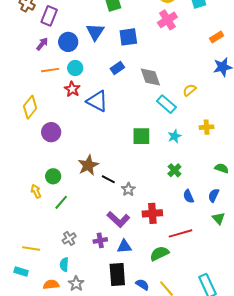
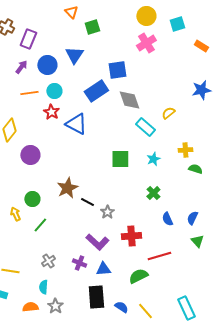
blue square: (128, 37) -> (117, 70), moved
orange rectangle: (217, 37) -> (201, 46), moved, turned 64
blue rectangle: (117, 68) -> (96, 91), size x1.6
green semicircle: (222, 168) -> (195, 169), moved
purple cross: (100, 240) -> (79, 263), turned 32

